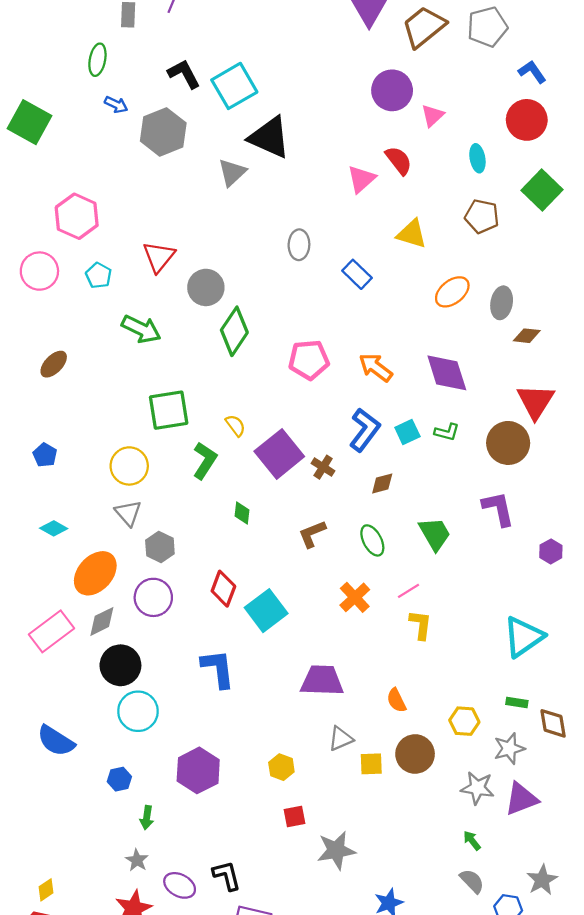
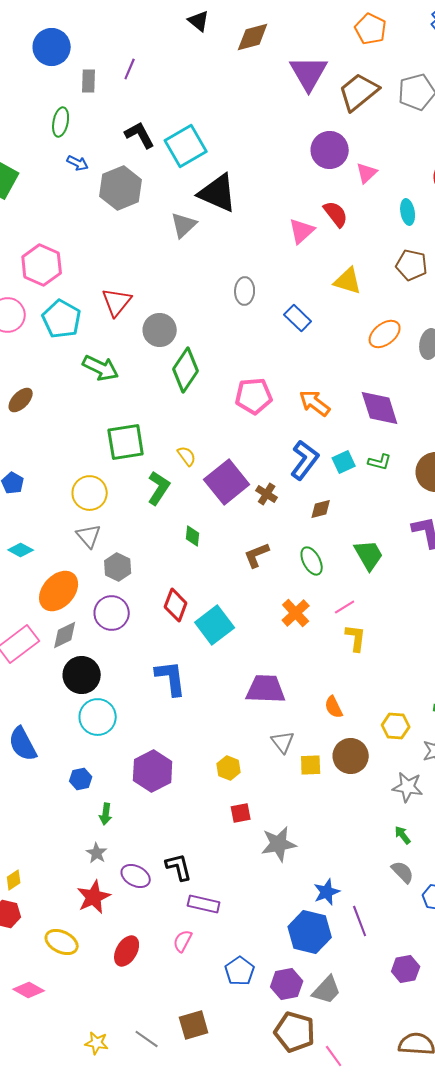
cyan pentagon: (99, 275) -> (62, 319), size x1.6
gray triangle: (341, 739) -> (283, 742), turned -45
blue semicircle: (56, 741) -> (23, 744), turned 30

